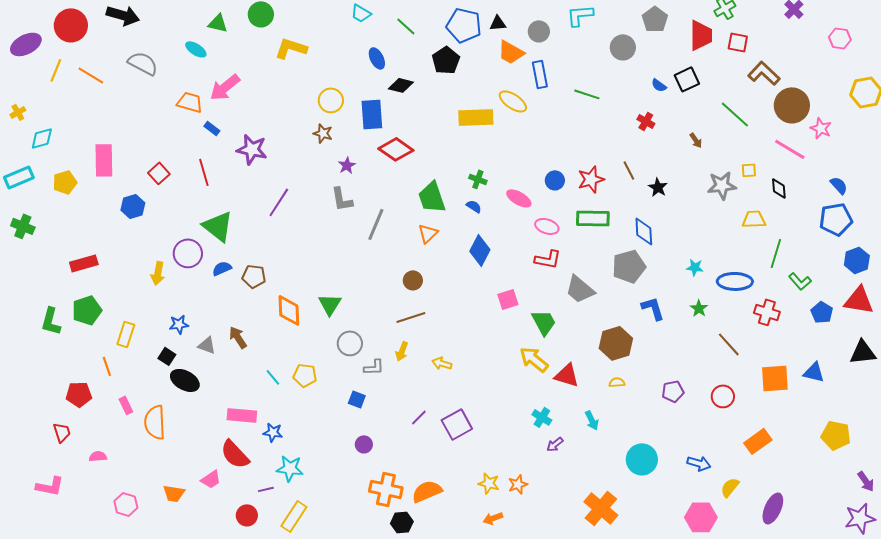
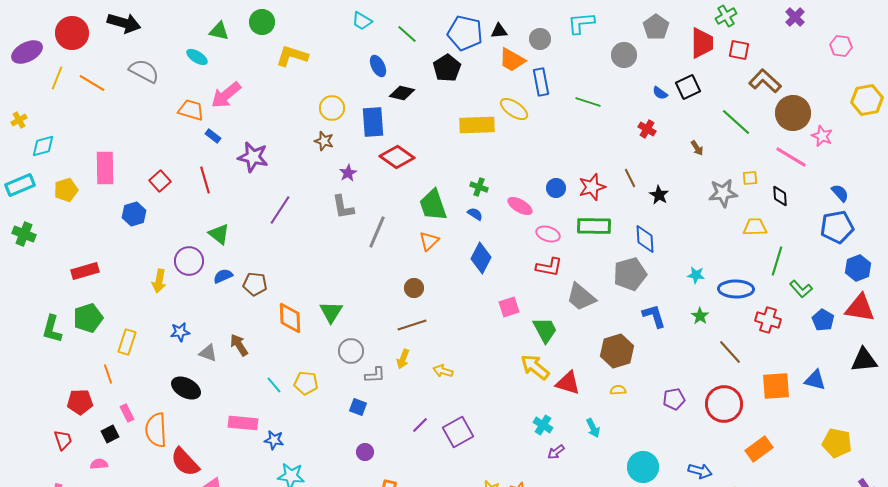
green triangle: (218, 226) -> (219, 234), size x0.7
black square: (167, 356) -> (110, 434), moved, turned 30
red circle: (723, 396) -> (724, 404), size x1.6
red semicircle: (235, 454) -> (185, 462), moved

